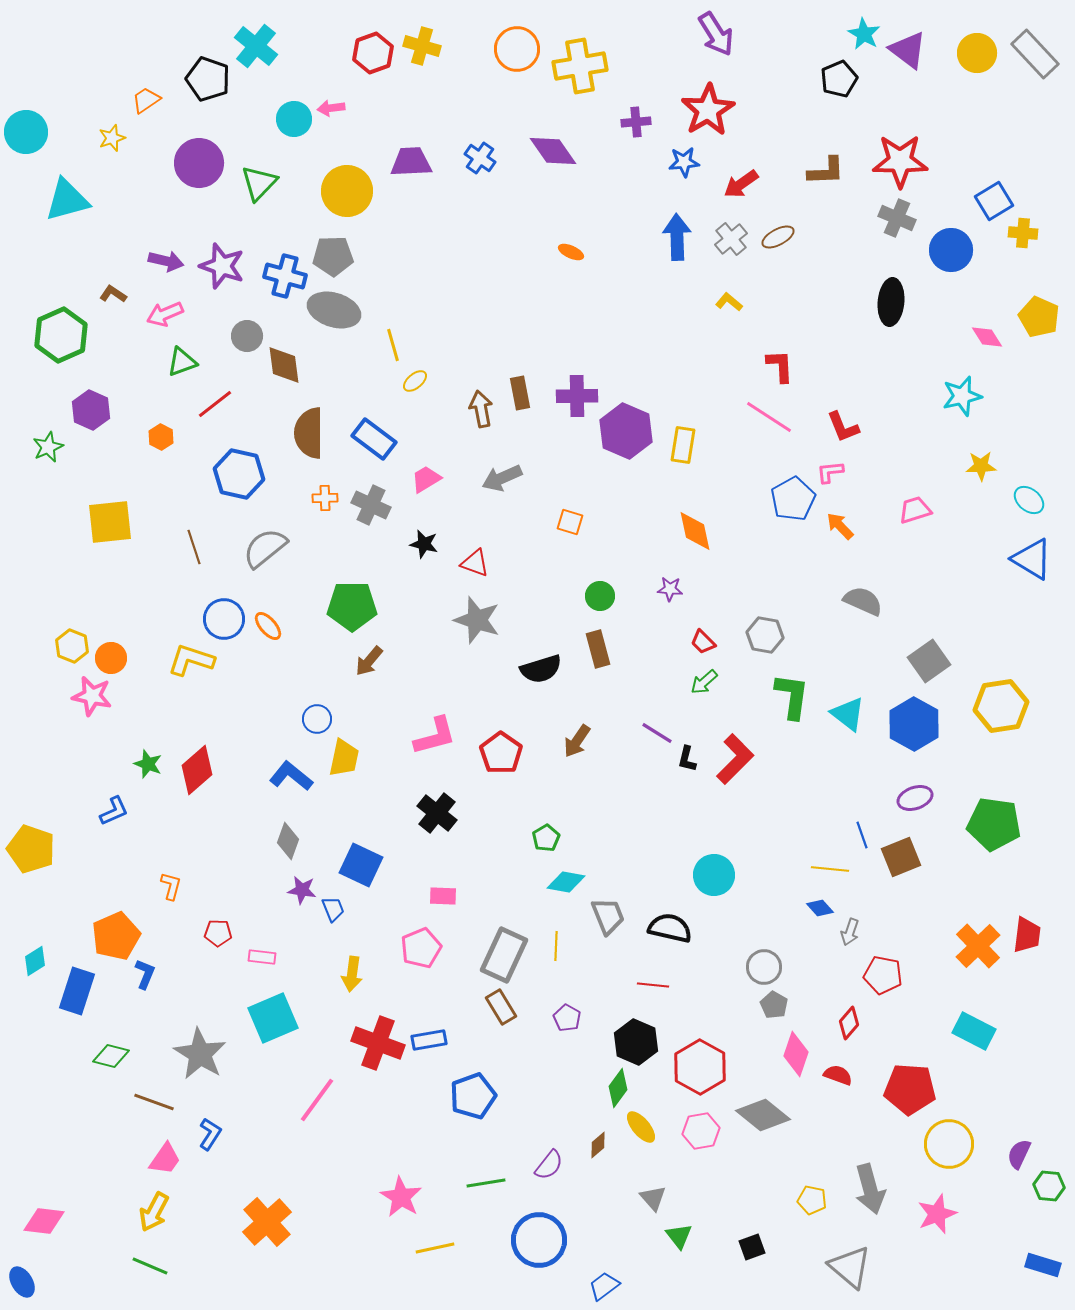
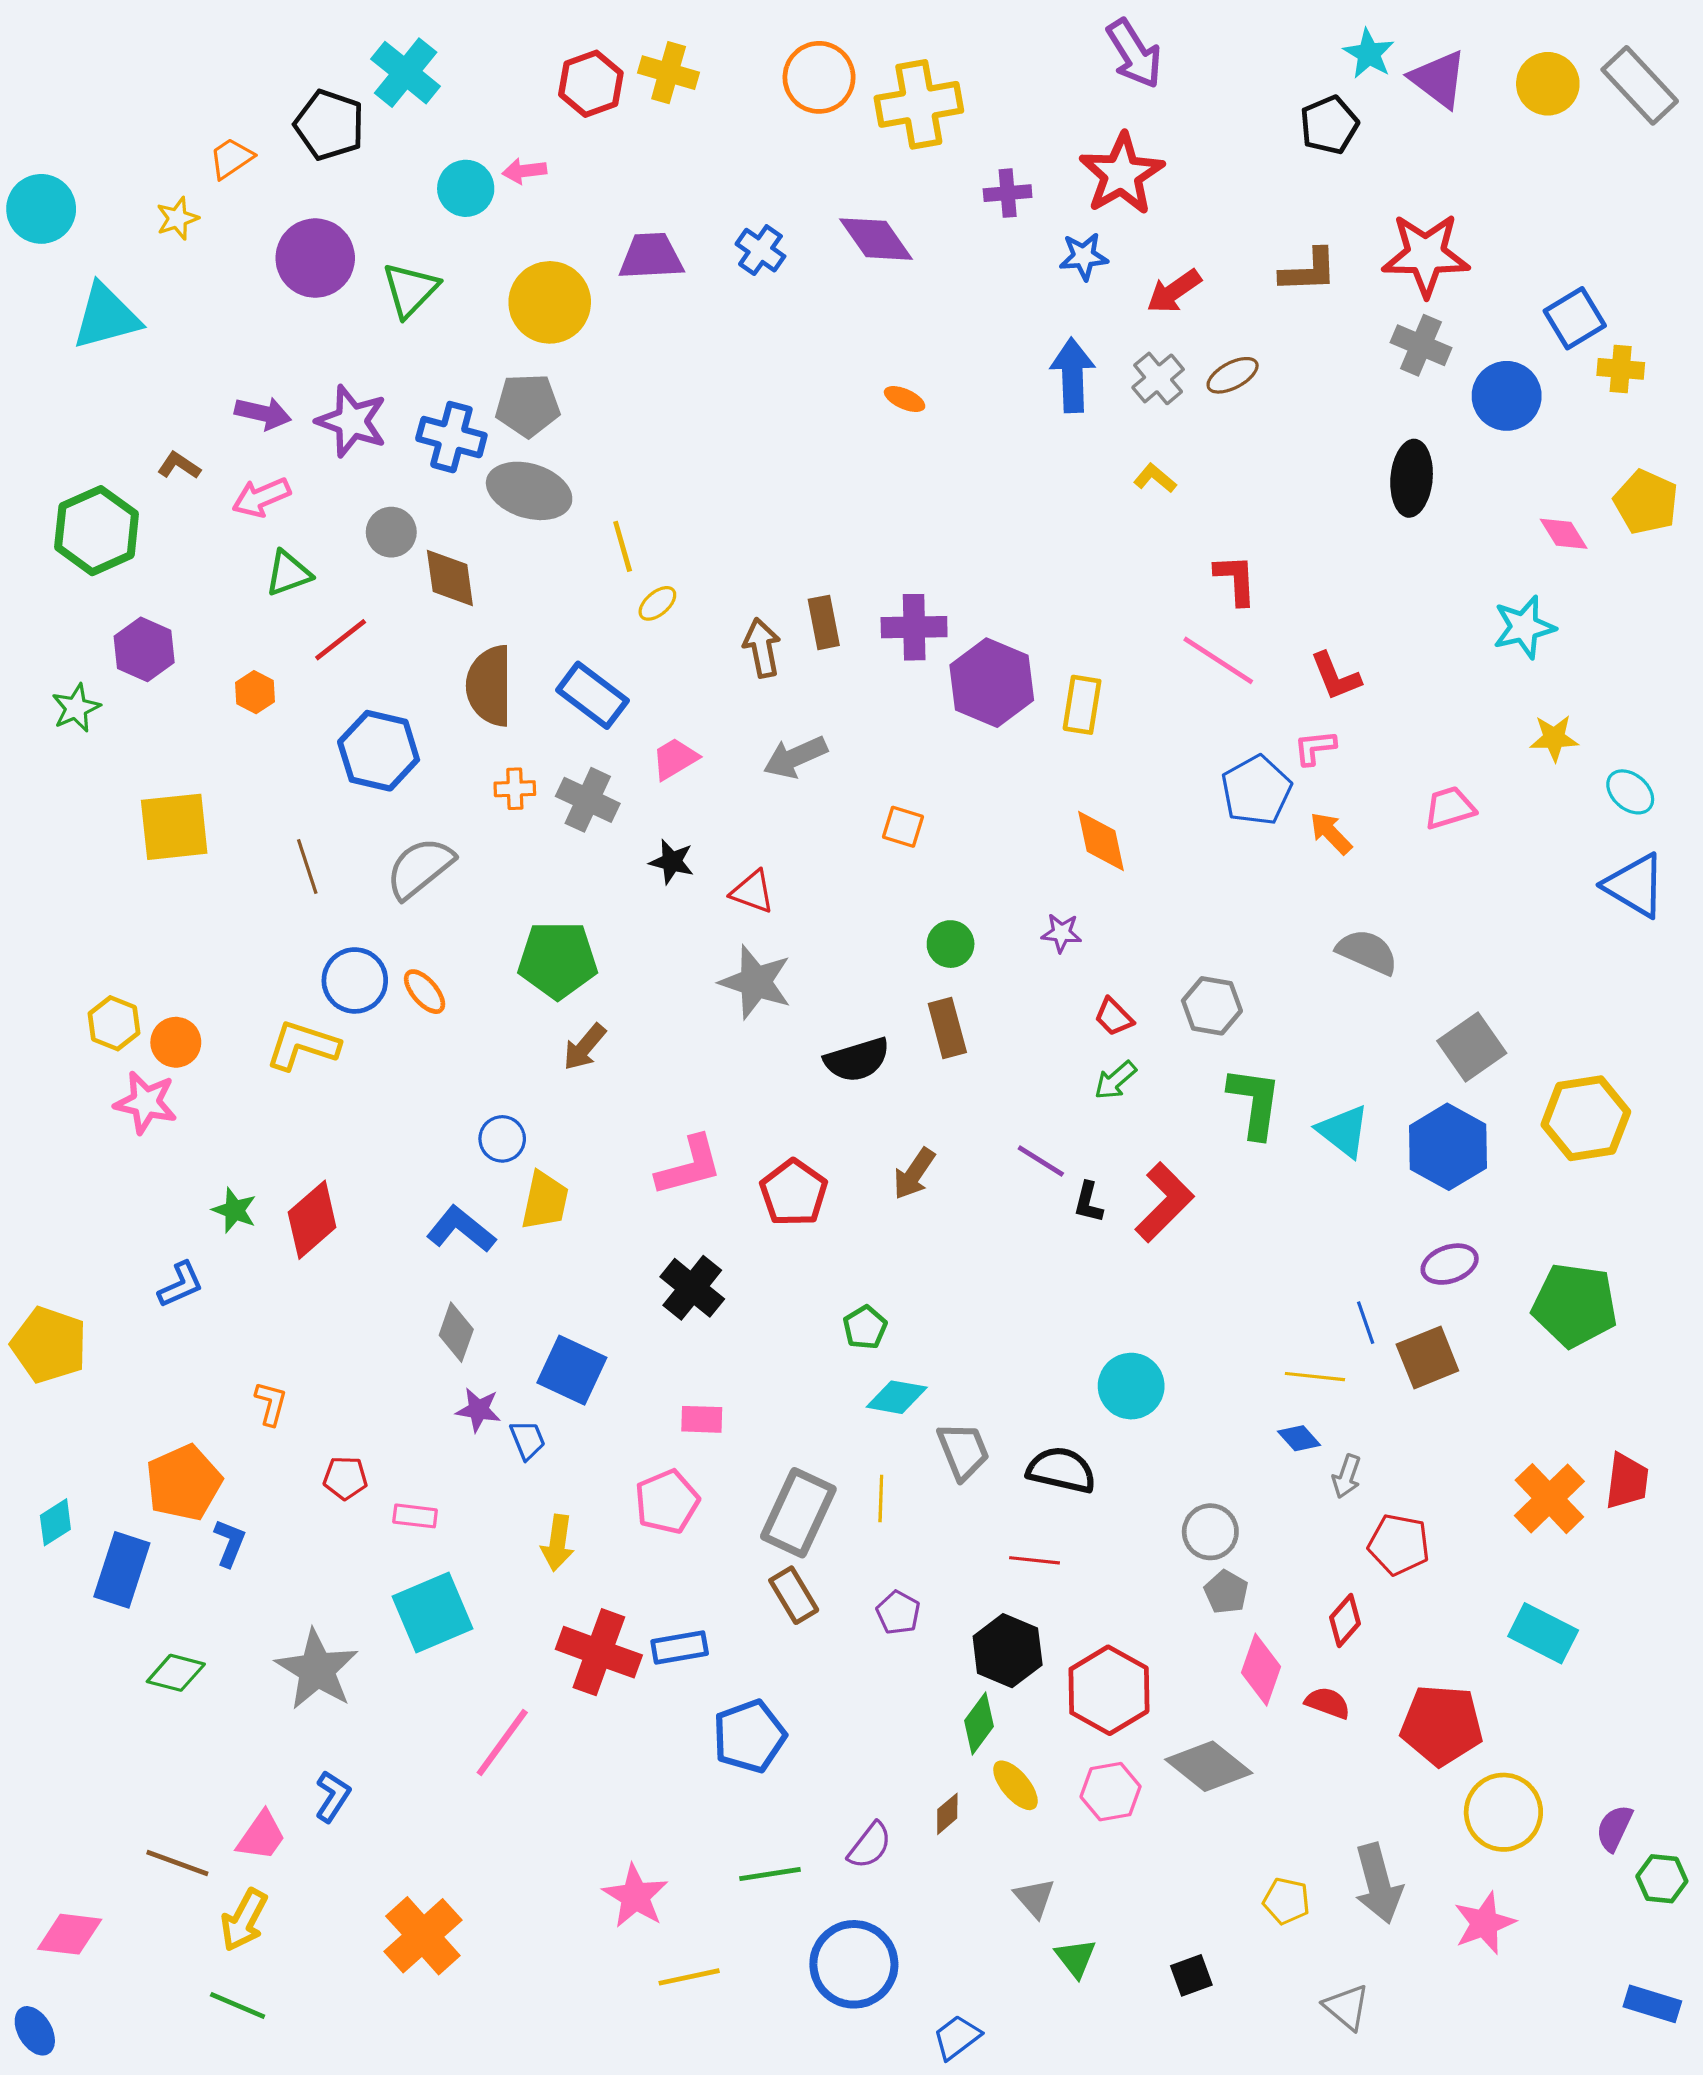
brown line: (154, 1102) -> (177, 1863), moved
gray triangle: (850, 1267) -> (1347, 2007), size x0.7

